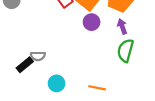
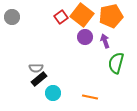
purple arrow: (122, 26) -> (105, 41), moved
black rectangle: (25, 65) -> (39, 79), moved

